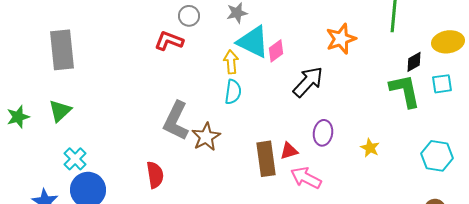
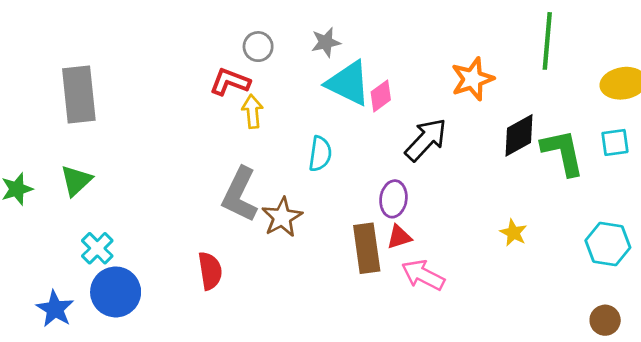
yellow arrow: (231, 62) -> (252, 111), moved
black diamond: (414, 62) -> (519, 135), moved, size x1.5
purple ellipse: (323, 133) -> (393, 199), moved

